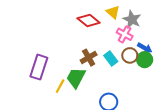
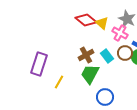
yellow triangle: (113, 12) -> (102, 23), moved
green trapezoid: (76, 78) -> (90, 74), moved

